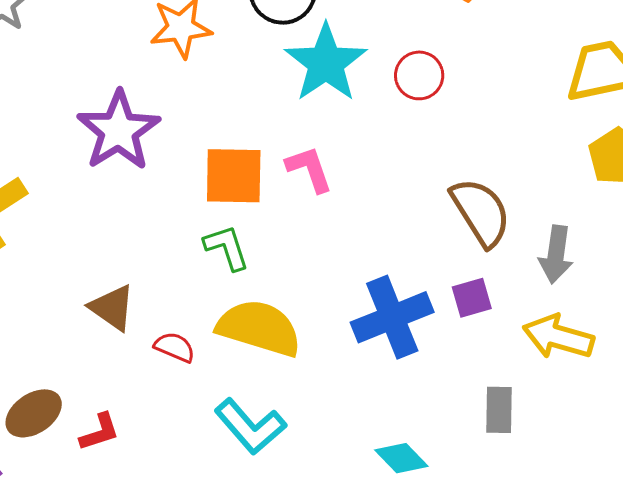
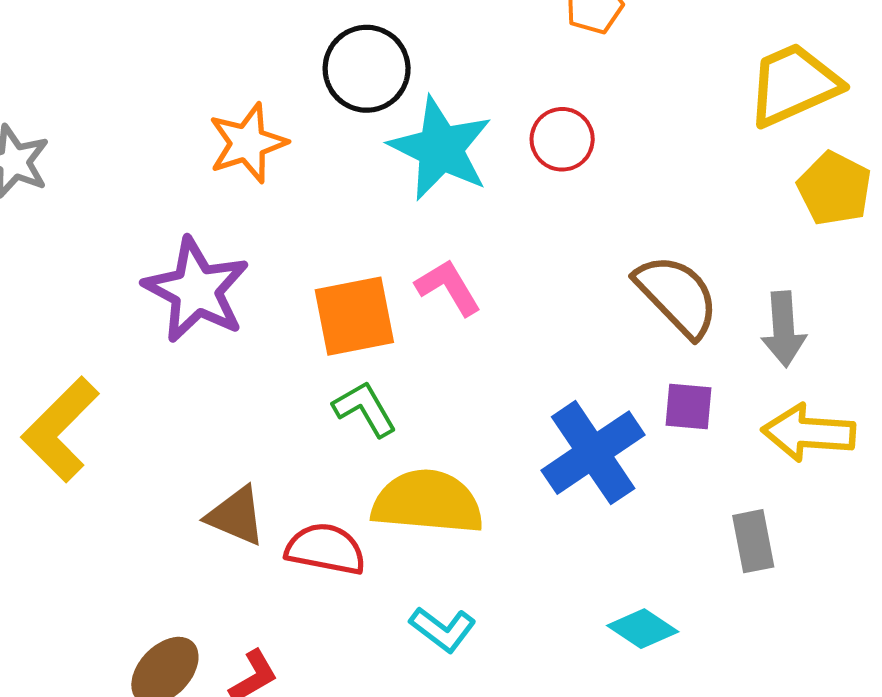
purple square: (472, 298) -> (689, 406), turned 33
red semicircle: (175, 347) -> (326, 549), size x1.5
cyan L-shape: (250, 427) -> (443, 629), size x0.7

